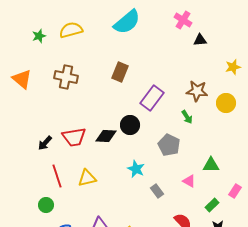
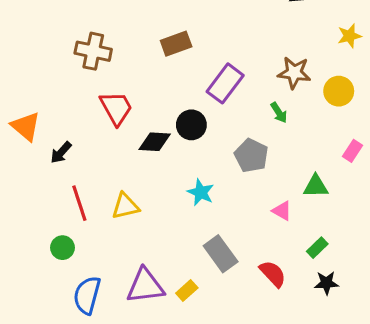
brown rectangle: (120, 72) -> (176, 44), turned 48
orange triangle: (22, 79) -> (26, 126), moved
red trapezoid: (74, 137) -> (116, 108), moved, turned -110
gray rectangle: (157, 191) -> (221, 254), moved, size x1.6
pink rectangle: (235, 191) -> (353, 151), moved

